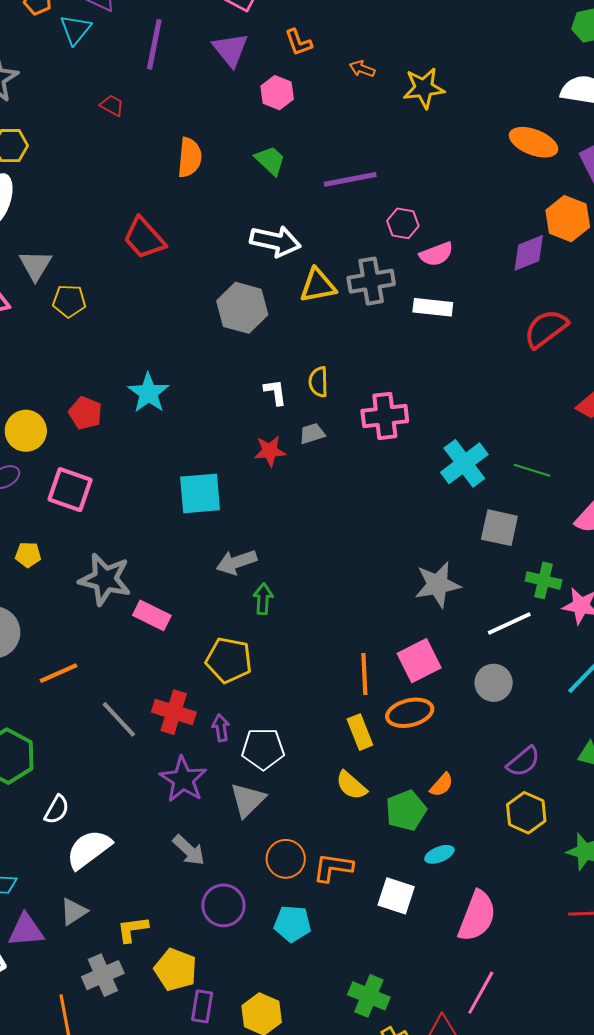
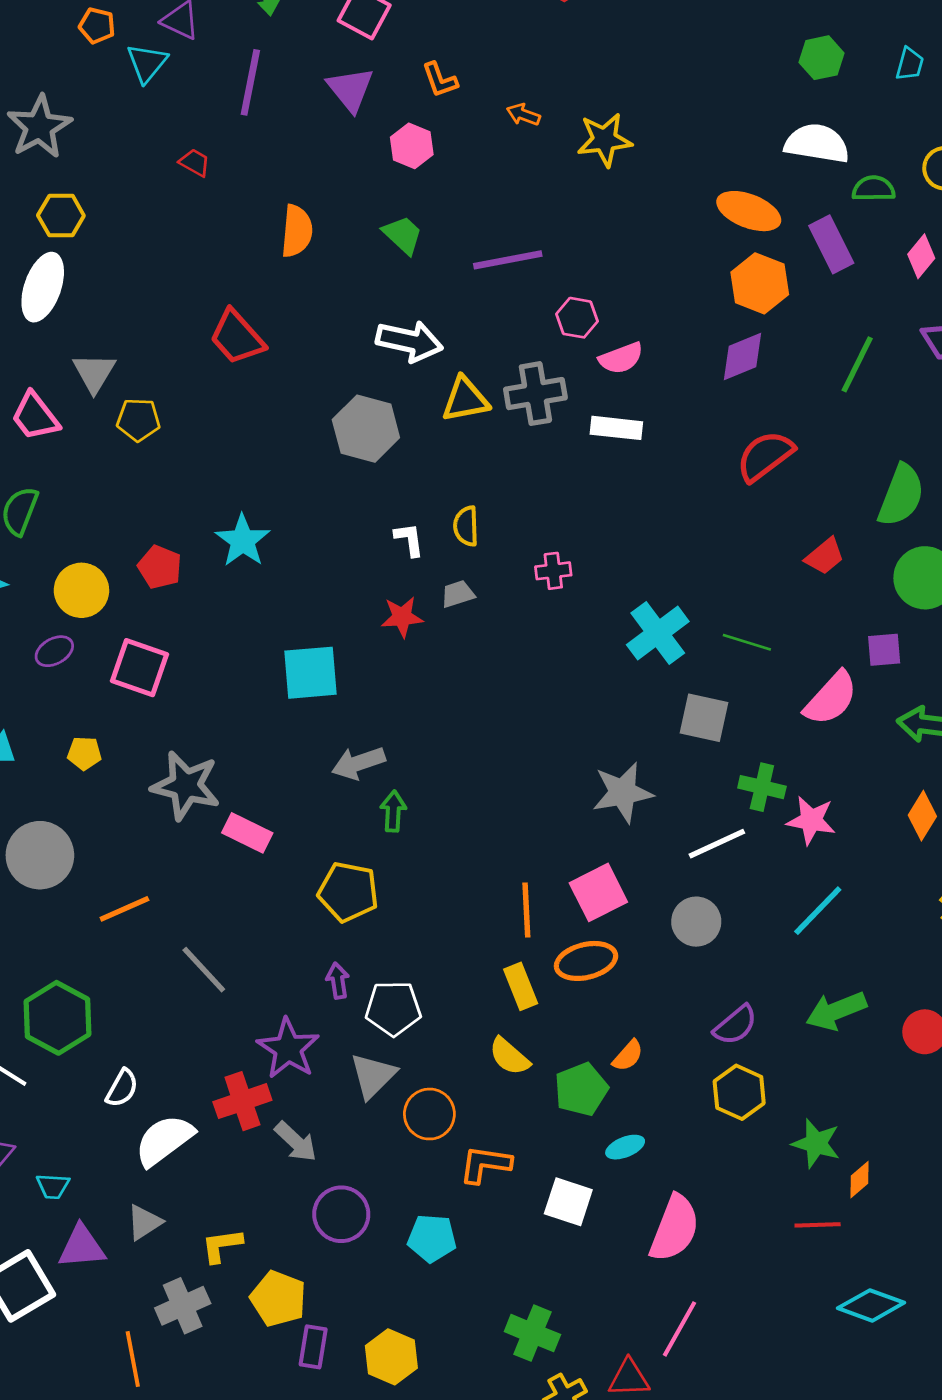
orange hexagon: (568, 219) -> (760, 283), moved
pink cross: (385, 416) -> (553, 571), size x0.6
red cross: (174, 712) -> (242, 1101), moved, turned -36
orange circle: (286, 859) -> (429, 1114), moved

